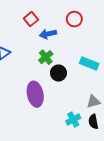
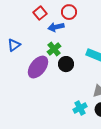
red circle: (74, 19) -> (69, 12), moved
purple ellipse: (35, 94) -> (38, 67), moved, turned 50

